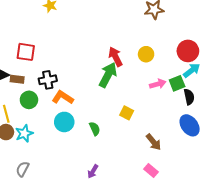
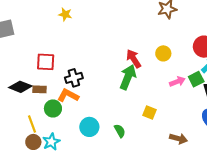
black cross: (48, 80) -> (74, 78), moved
orange L-shape: (63, 97) -> (68, 95), moved
brown arrow: (154, 142) -> (178, 139), turned -30

